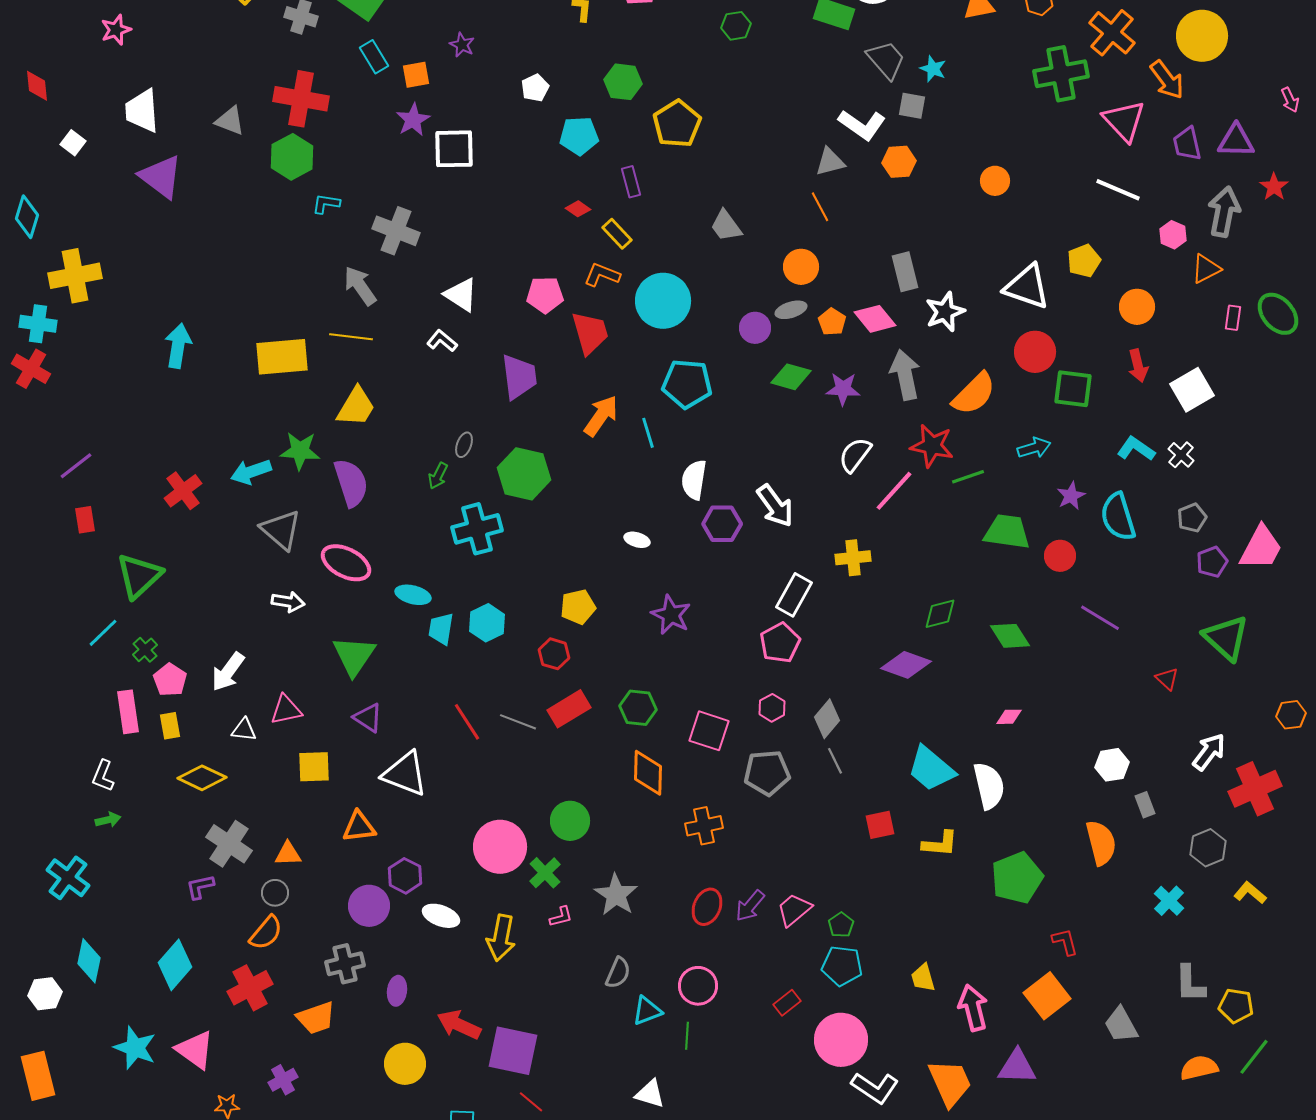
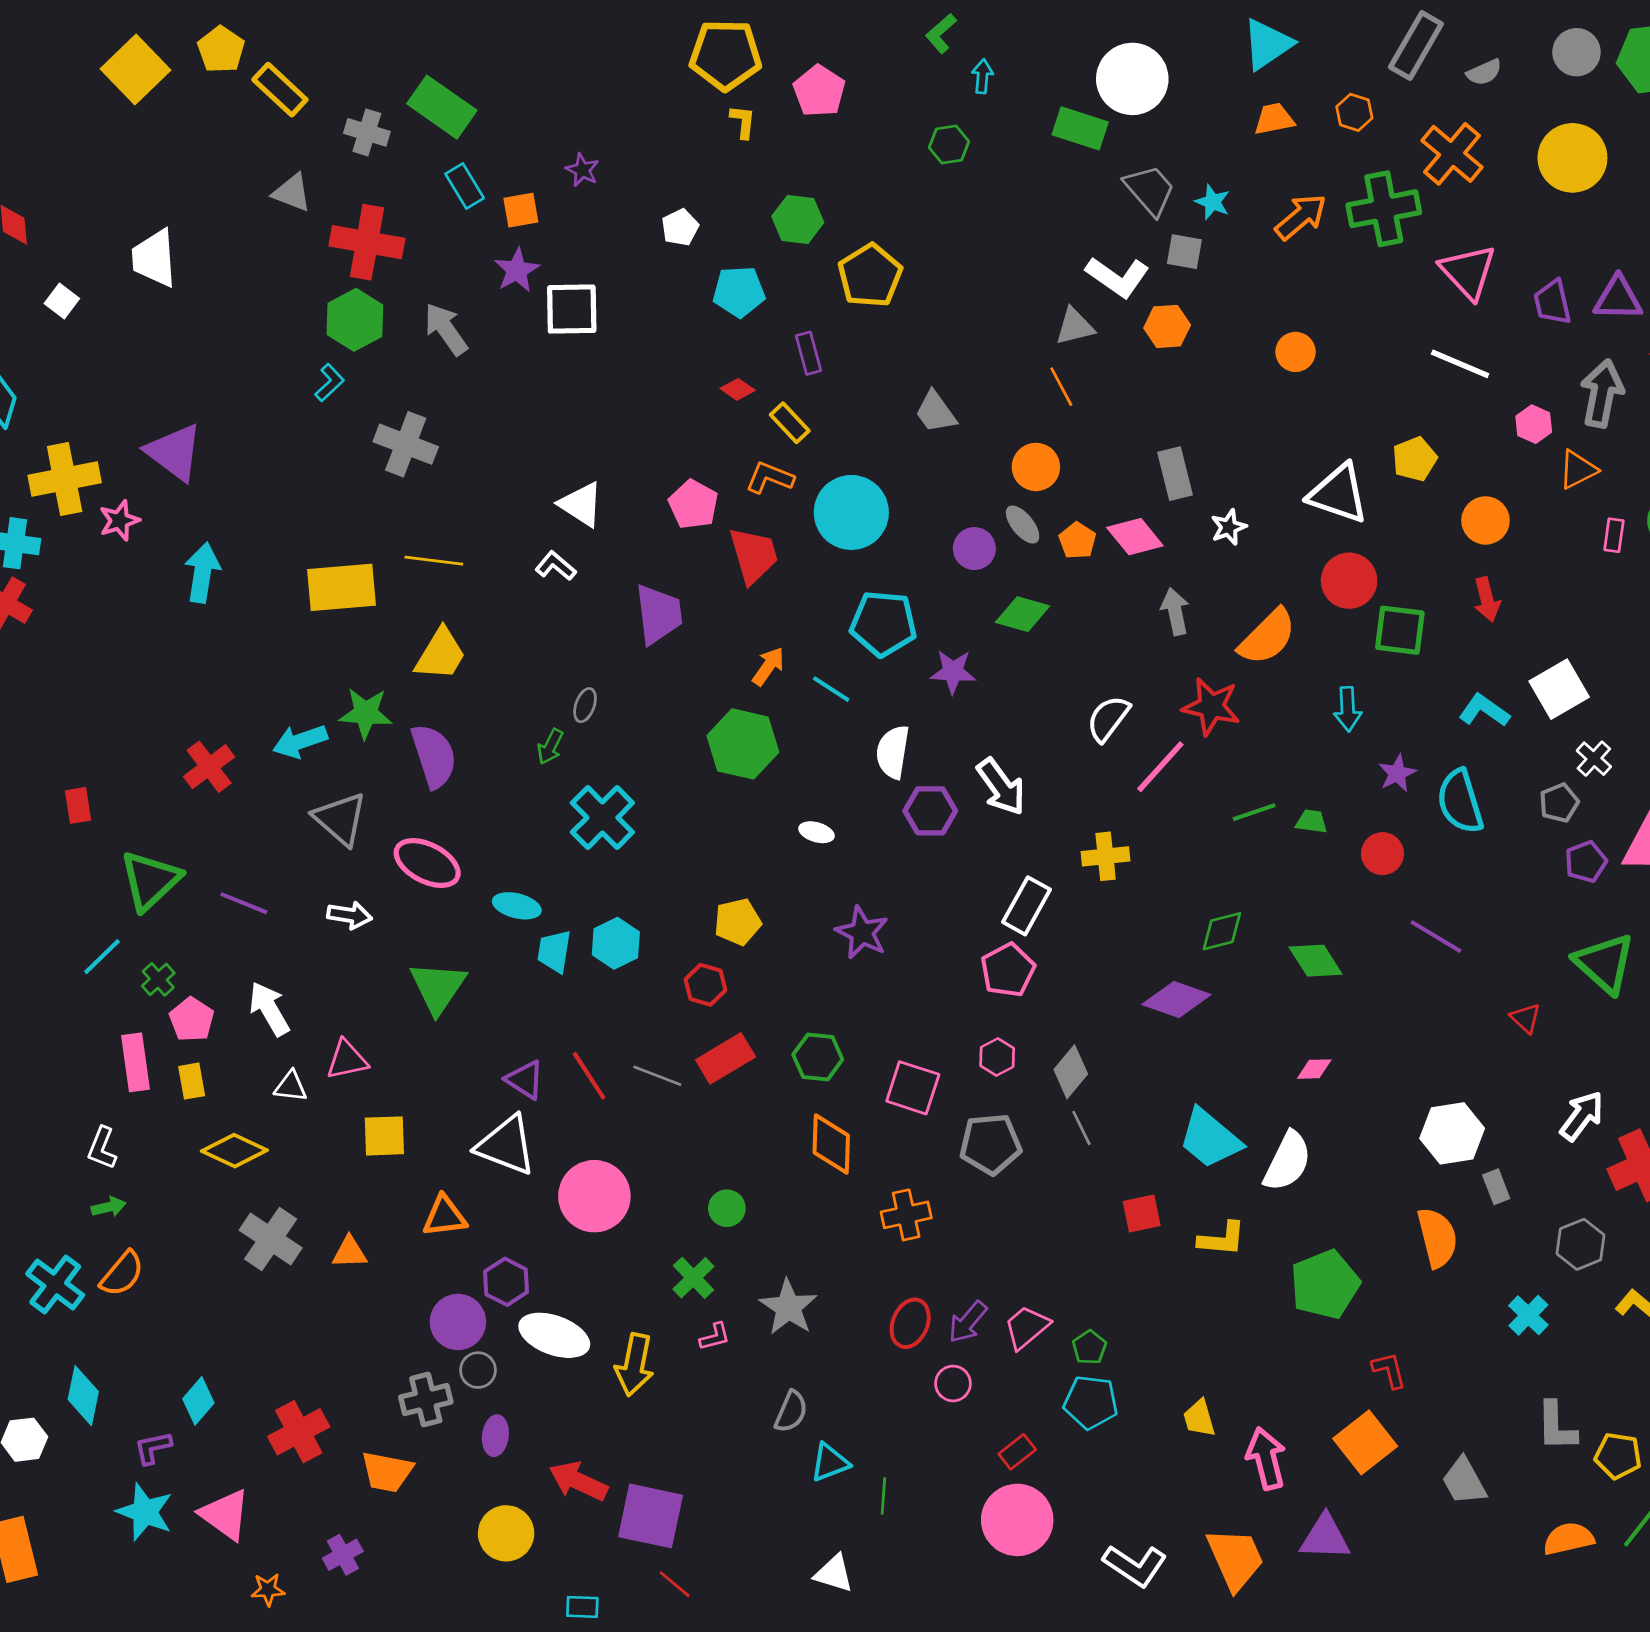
pink star: (116, 30) -> (119, 520), moved
orange arrow: (1167, 80) -> (1301, 217), moved, turned -93
gray triangle: (230, 121) -> (292, 193), moved
purple triangle: (161, 177) -> (174, 452), moved
cyan L-shape: (326, 204) -> (329, 383), moved, turned 128
gray cross: (396, 231) -> (406, 444), moved
gray arrow: (360, 286) -> (446, 329), moved
pink pentagon: (545, 295) -> (693, 504), turned 30
gray ellipse: (791, 310) -> (1023, 524), turned 68
white star: (945, 312) -> (1229, 527), size x0.7
gray arrow: (905, 375) -> (1175, 611), size x0.7
purple star: (843, 389) -> (953, 672), moved
white square: (1192, 390) -> (1559, 689), moved
orange arrow: (601, 416) -> (768, 666), size x0.7
cyan line: (648, 433) -> (831, 689), turned -40
cyan arrow: (1034, 448) -> (1348, 709), turned 104
white cross: (1181, 455) -> (1594, 759), moved
purple line: (76, 466) -> (244, 903), moved, turned 60
green hexagon: (524, 474) -> (743, 744), moved
green line: (968, 477) -> (1254, 812), moved
cyan cross: (477, 529) -> (602, 818), turned -30
green trapezoid: (1007, 532) -> (1312, 822), size x0.5
white arrow: (228, 672) -> (269, 1009), turned 114
purple triangle: (368, 718) -> (525, 1080), moved
white hexagon: (1112, 765) -> (1452, 1133), size x1.4
white semicircle: (989, 786) -> (1287, 1161), turned 39
green circle: (570, 821) -> (727, 1208), size x0.7
pink circle: (500, 847) -> (594, 1196), moved
purple L-shape: (200, 887) -> (153, 1448), moved
gray circle: (275, 893) -> (478, 1370), moved
white ellipse: (441, 916) -> (554, 1335), size x1.4
orange semicircle: (266, 933) -> (122, 1274), moved
cyan diamond: (175, 965) -> (198, 1401), size x0.7
pink circle: (698, 986) -> (953, 1383), moved, size x0.7
orange trapezoid: (316, 1018) -> (387, 1472), turned 30
pink circle: (841, 1040) -> (1017, 1520), moved

